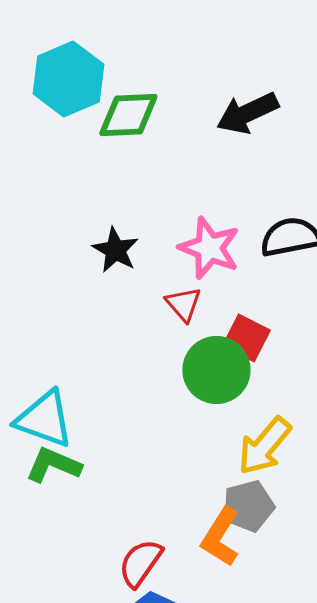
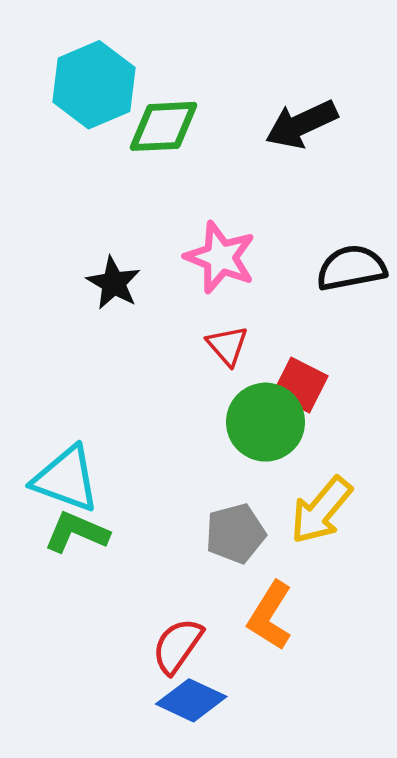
pink star: (209, 248) -> (220, 257), moved
black star: (115, 250) -> (114, 283), moved
gray pentagon: (248, 506) -> (235, 533), moved

